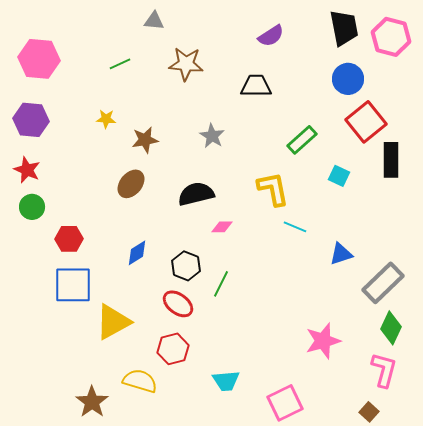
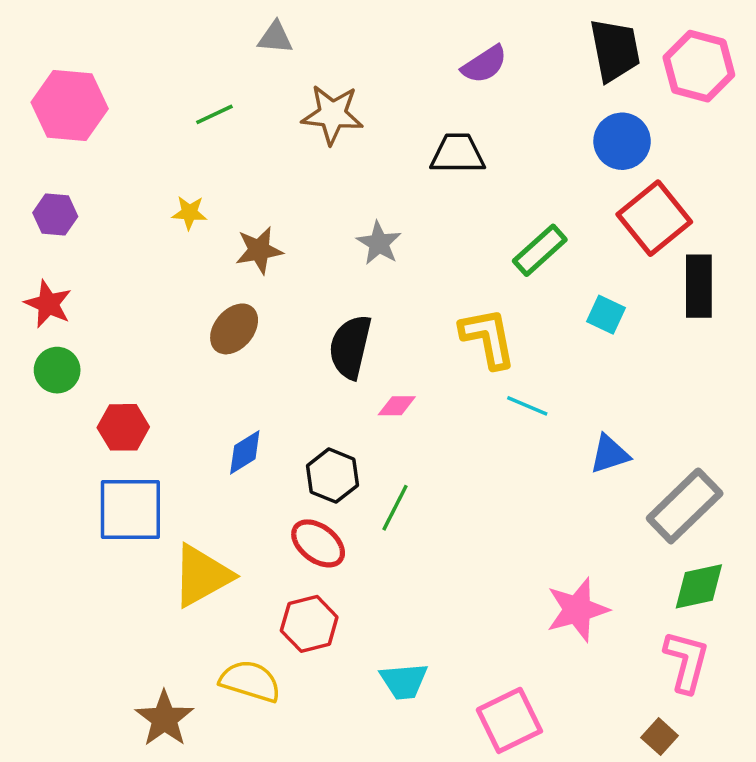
purple hexagon: (31, 120) -> (55, 215), size x0.7
black semicircle: (196, 194) -> (350, 347), turned -63
green diamond: (391, 328) -> (699, 586), turned 52

